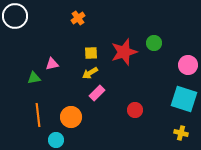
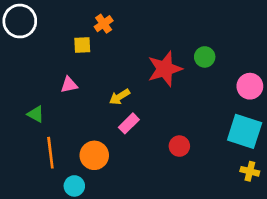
yellow square: (91, 53) -> (82, 45), moved
green triangle: (34, 78) -> (36, 114), moved, turned 40
yellow cross: (181, 133) -> (250, 171), moved

